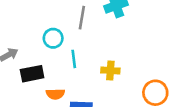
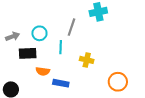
gray line: (82, 18) -> (71, 27), moved
cyan circle: (53, 38) -> (39, 33), moved

